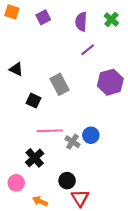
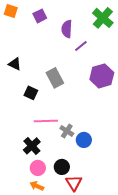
green cross: (111, 19) -> (103, 18), size x1.5
purple semicircle: (81, 22) -> (67, 29), moved
blue circle: (91, 135) -> (84, 140), moved
pink circle: (16, 183) -> (38, 168), moved

